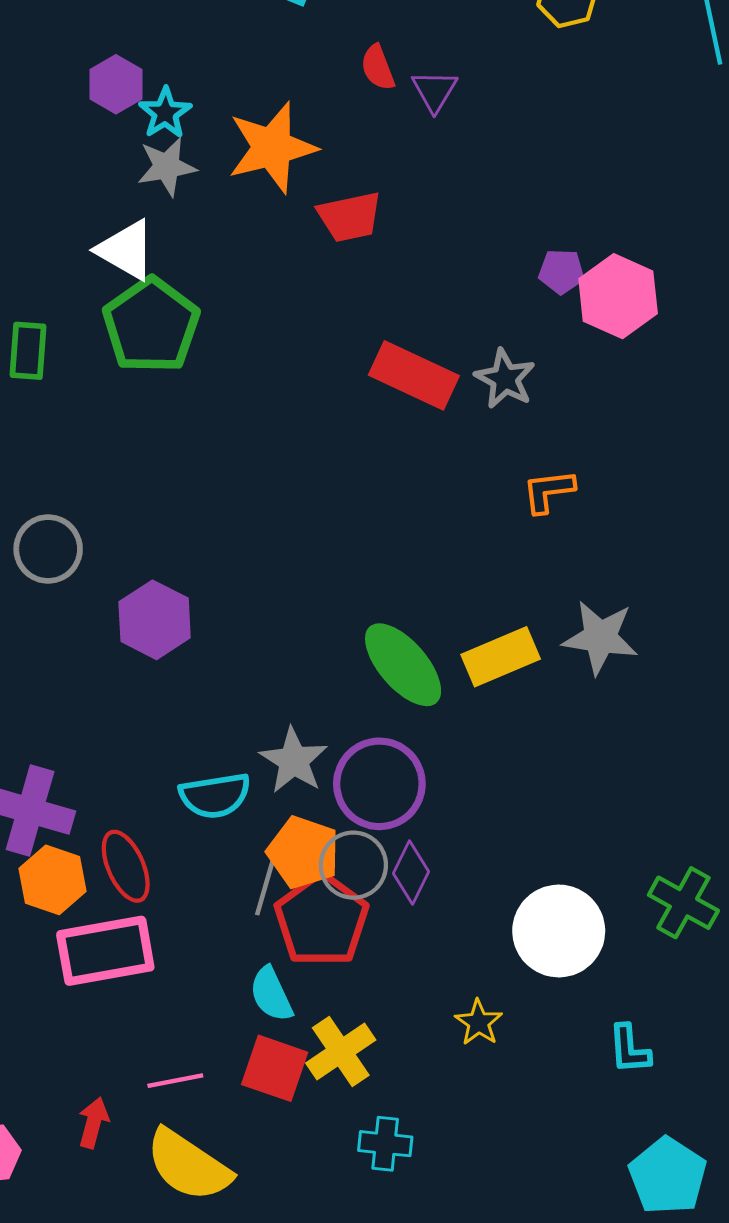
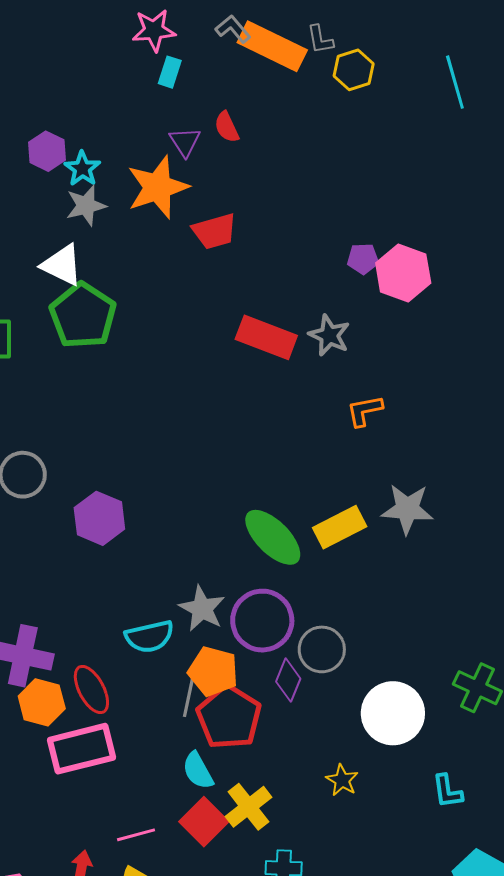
purple triangle: (435, 91) -> (185, 142), moved
gray circle: (353, 865) -> (322, 649), moved
red square: (275, 1068) -> (204, 822), turned 30

